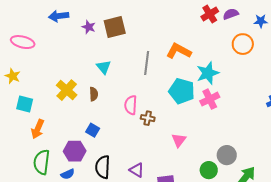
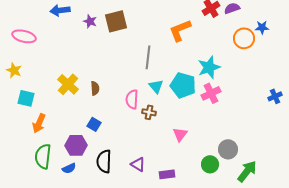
blue star: (261, 21) -> (262, 27), moved
orange L-shape: (179, 51) -> (180, 30), moved, turned -50
cyan triangle: (104, 67) -> (156, 86), moved

